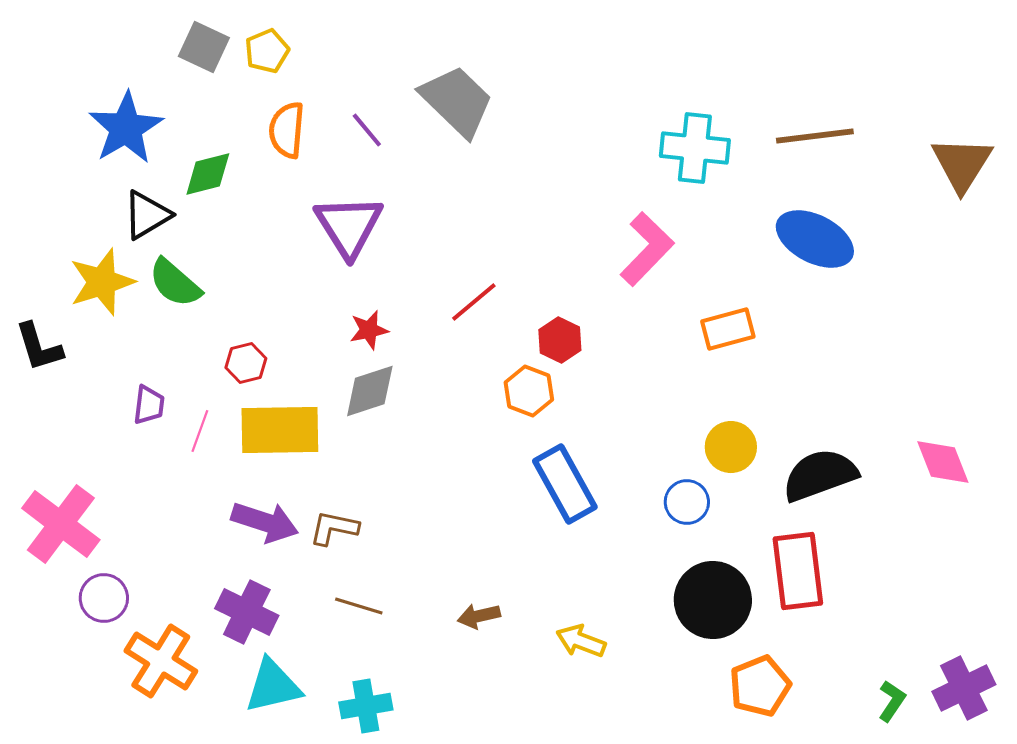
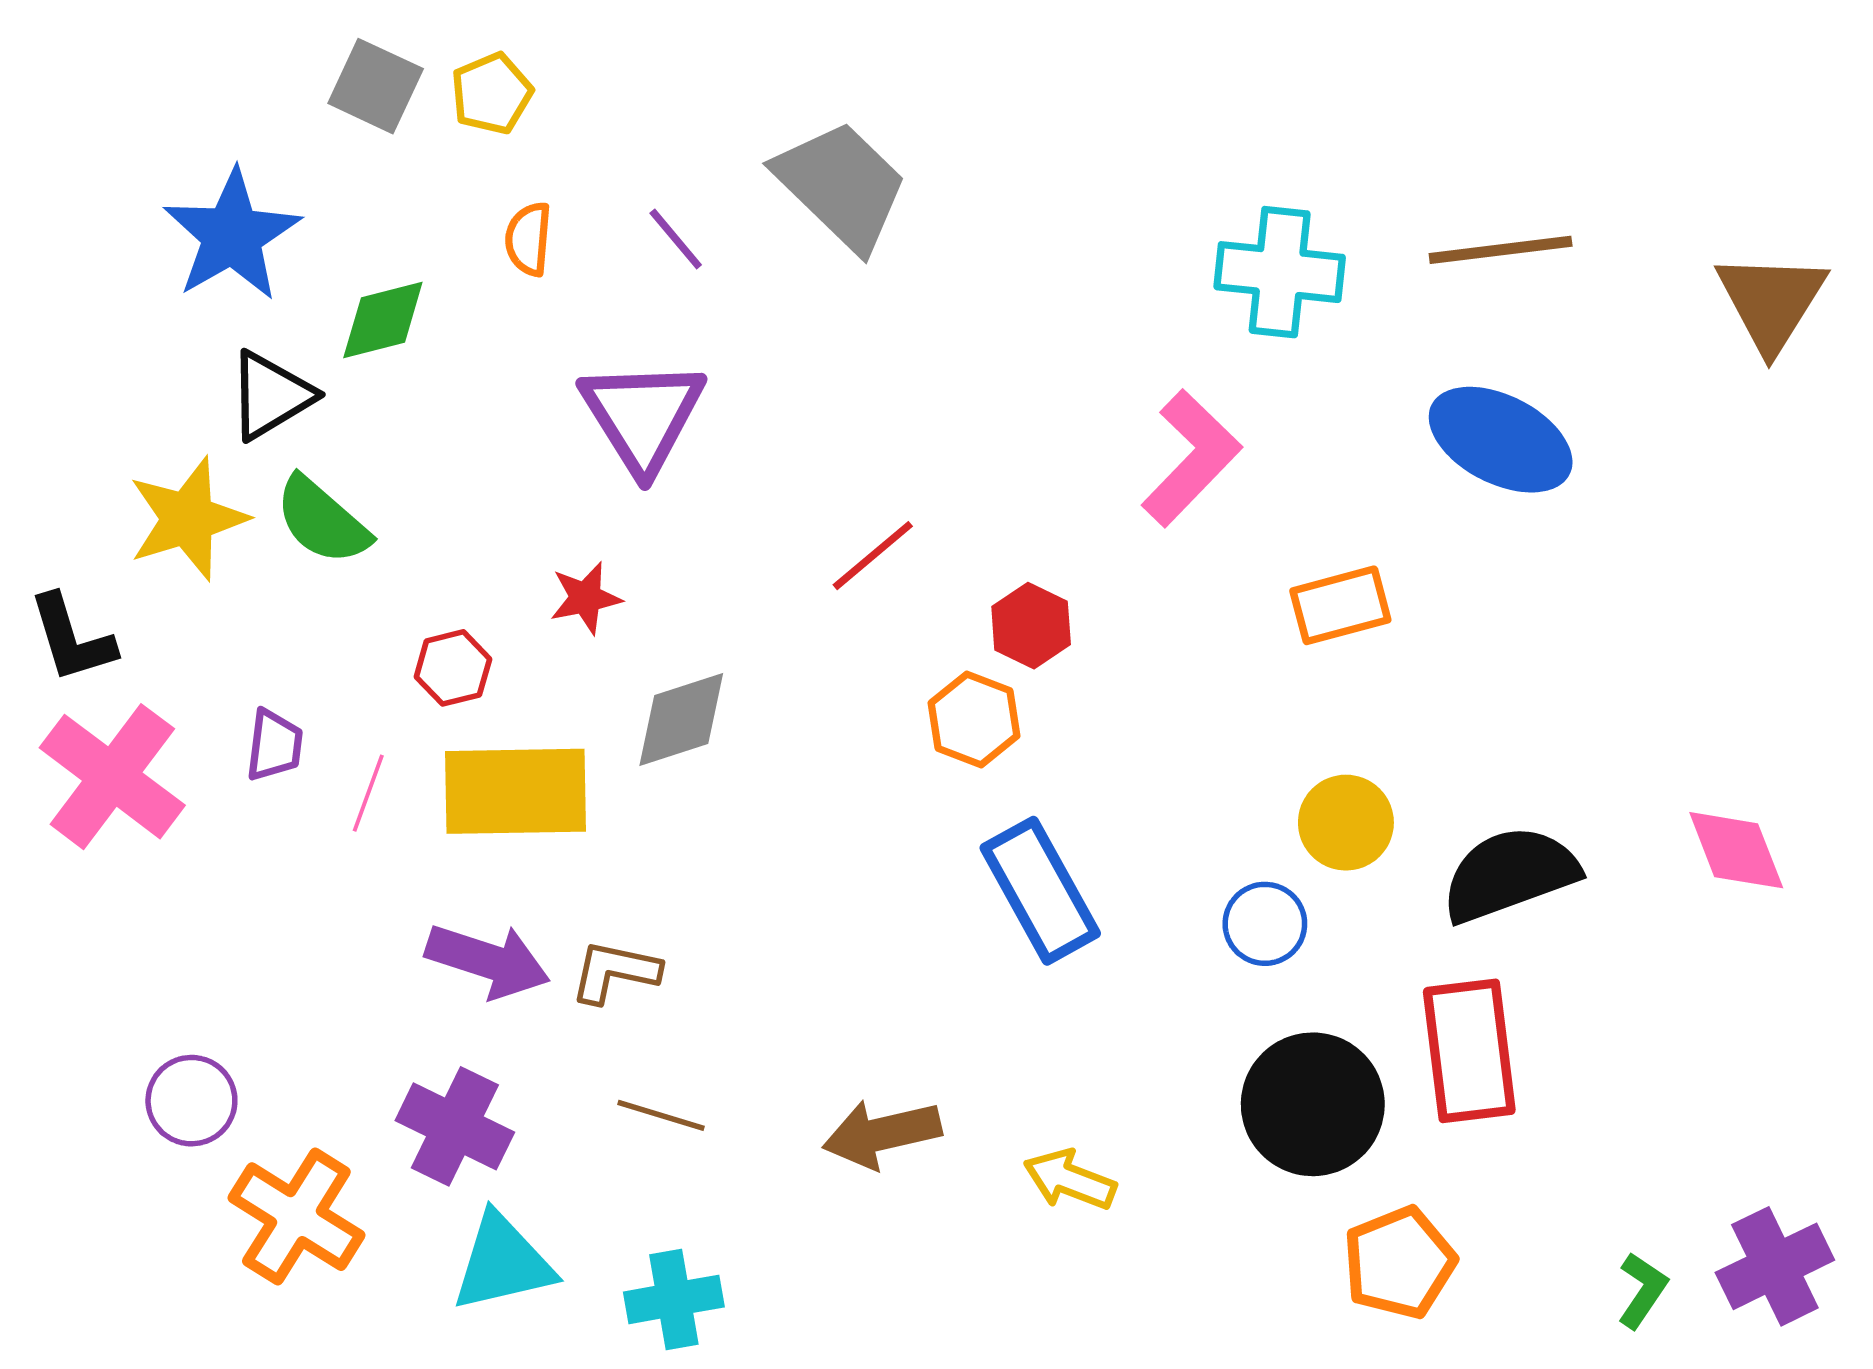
orange semicircle: (287, 130) -> (528, 239), size x0.7
red star: (369, 330) -> (585, 598), moved
pink cross: (61, 524) -> (112, 777), moved
brown arrow: (479, 616) -> (882, 1134), size x1.5

